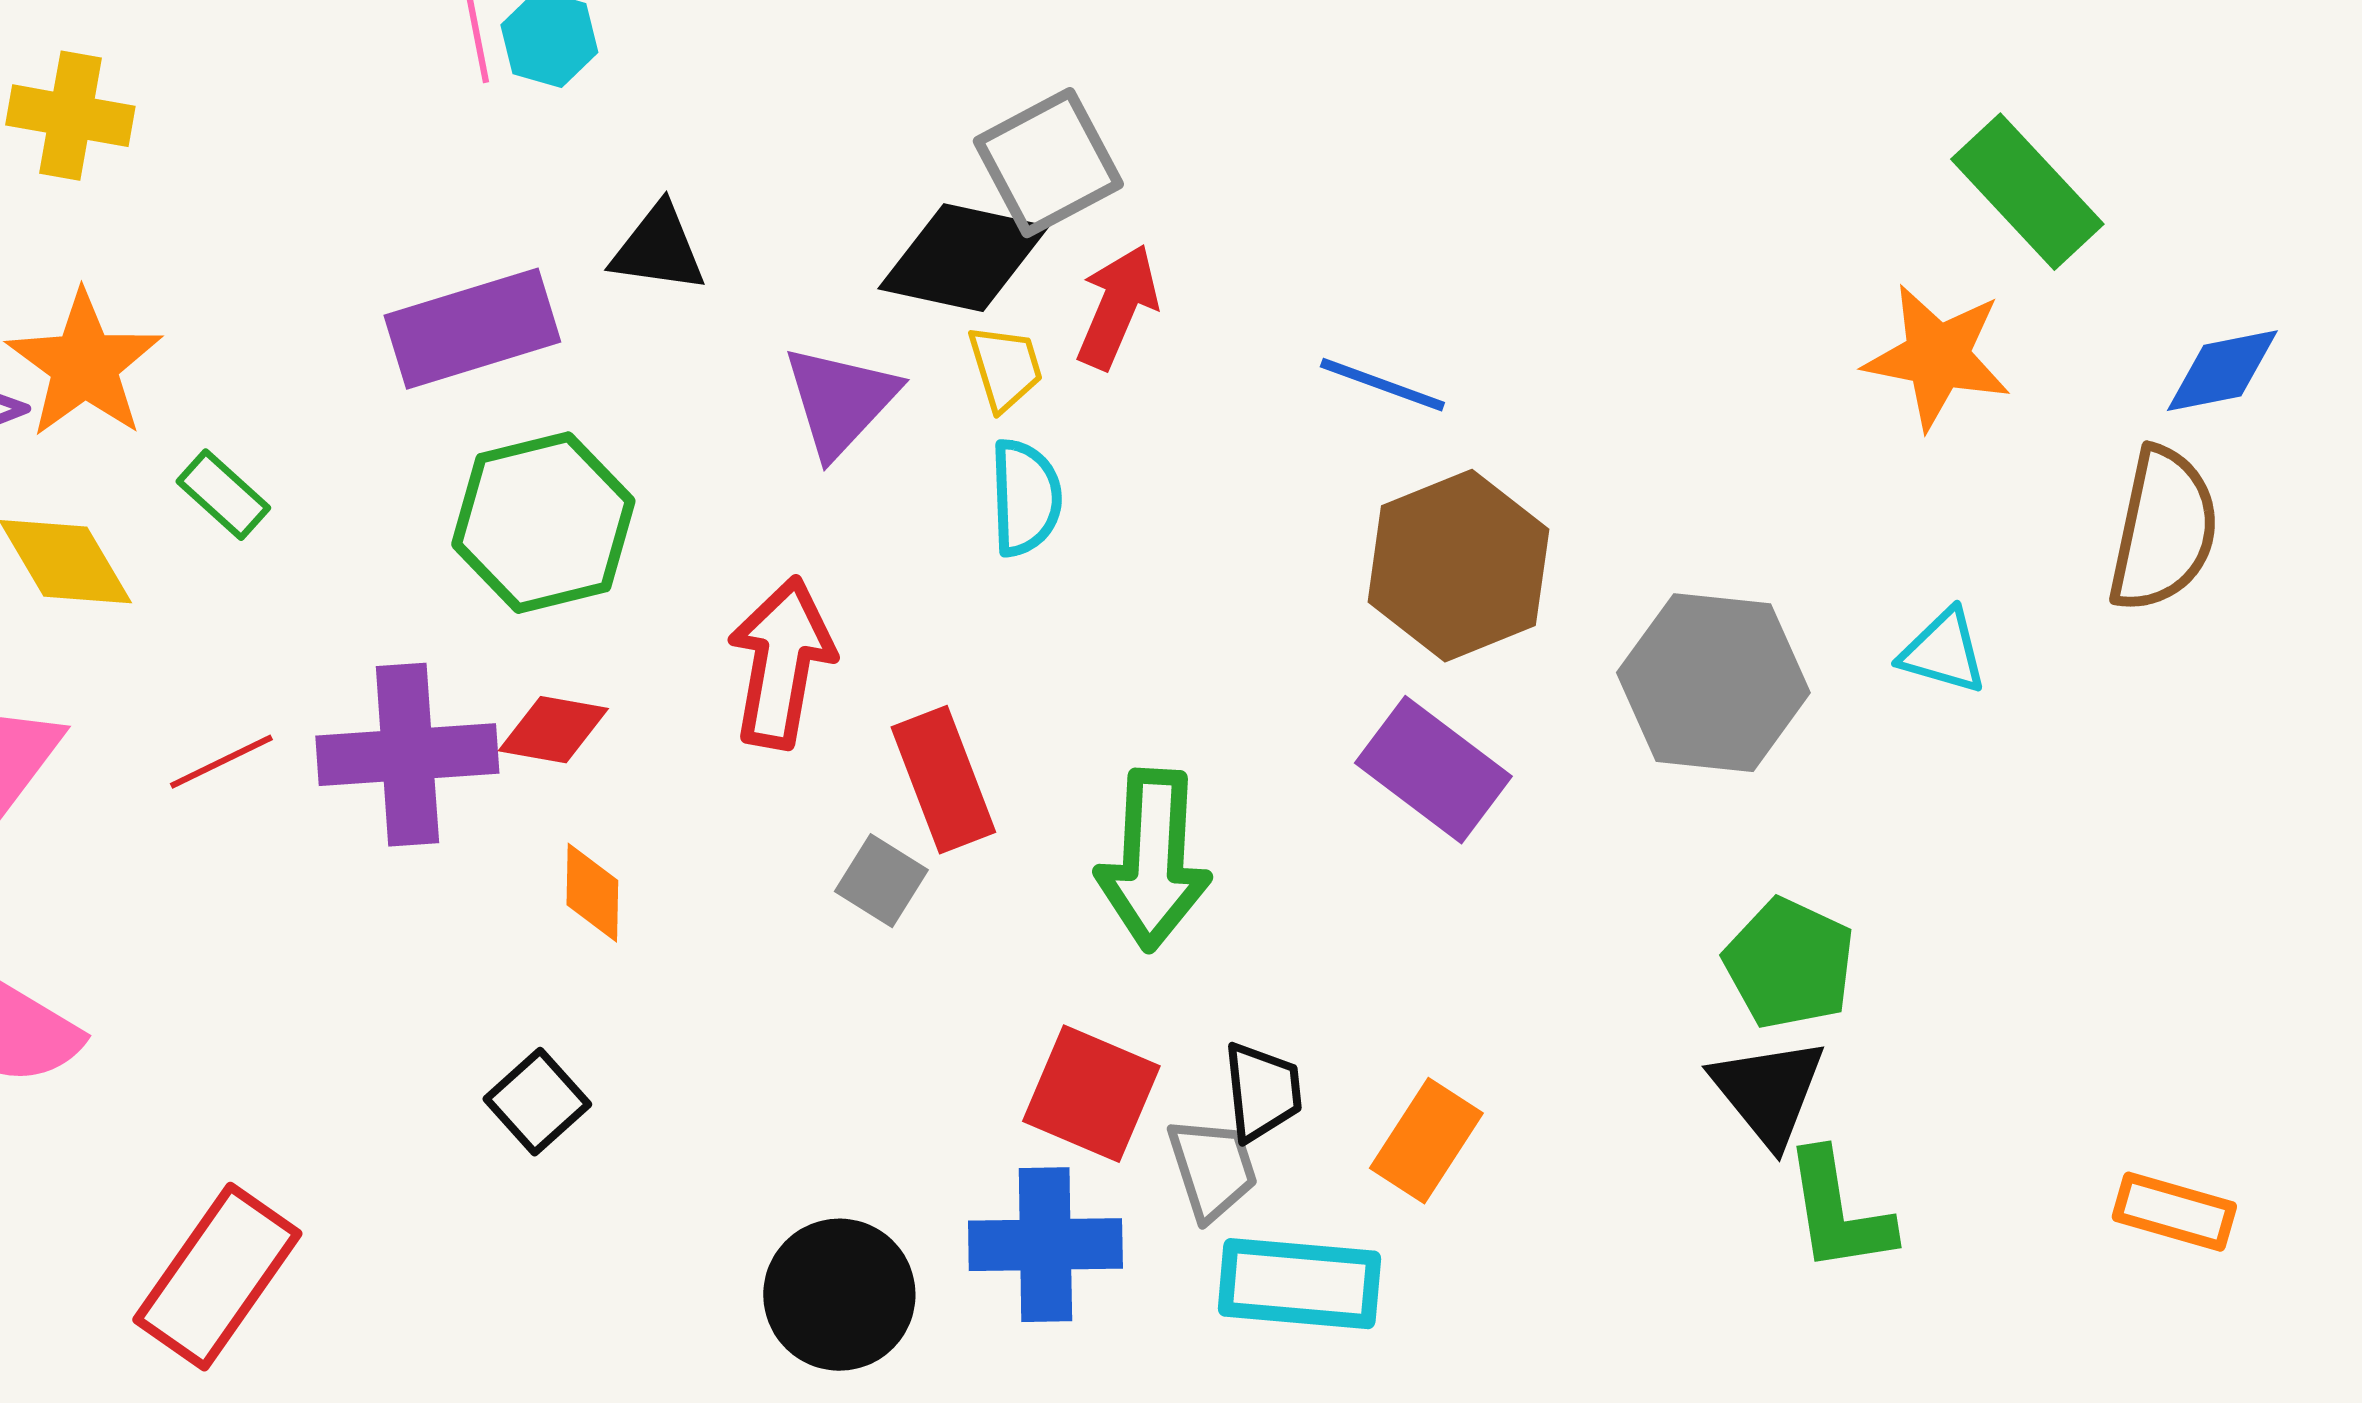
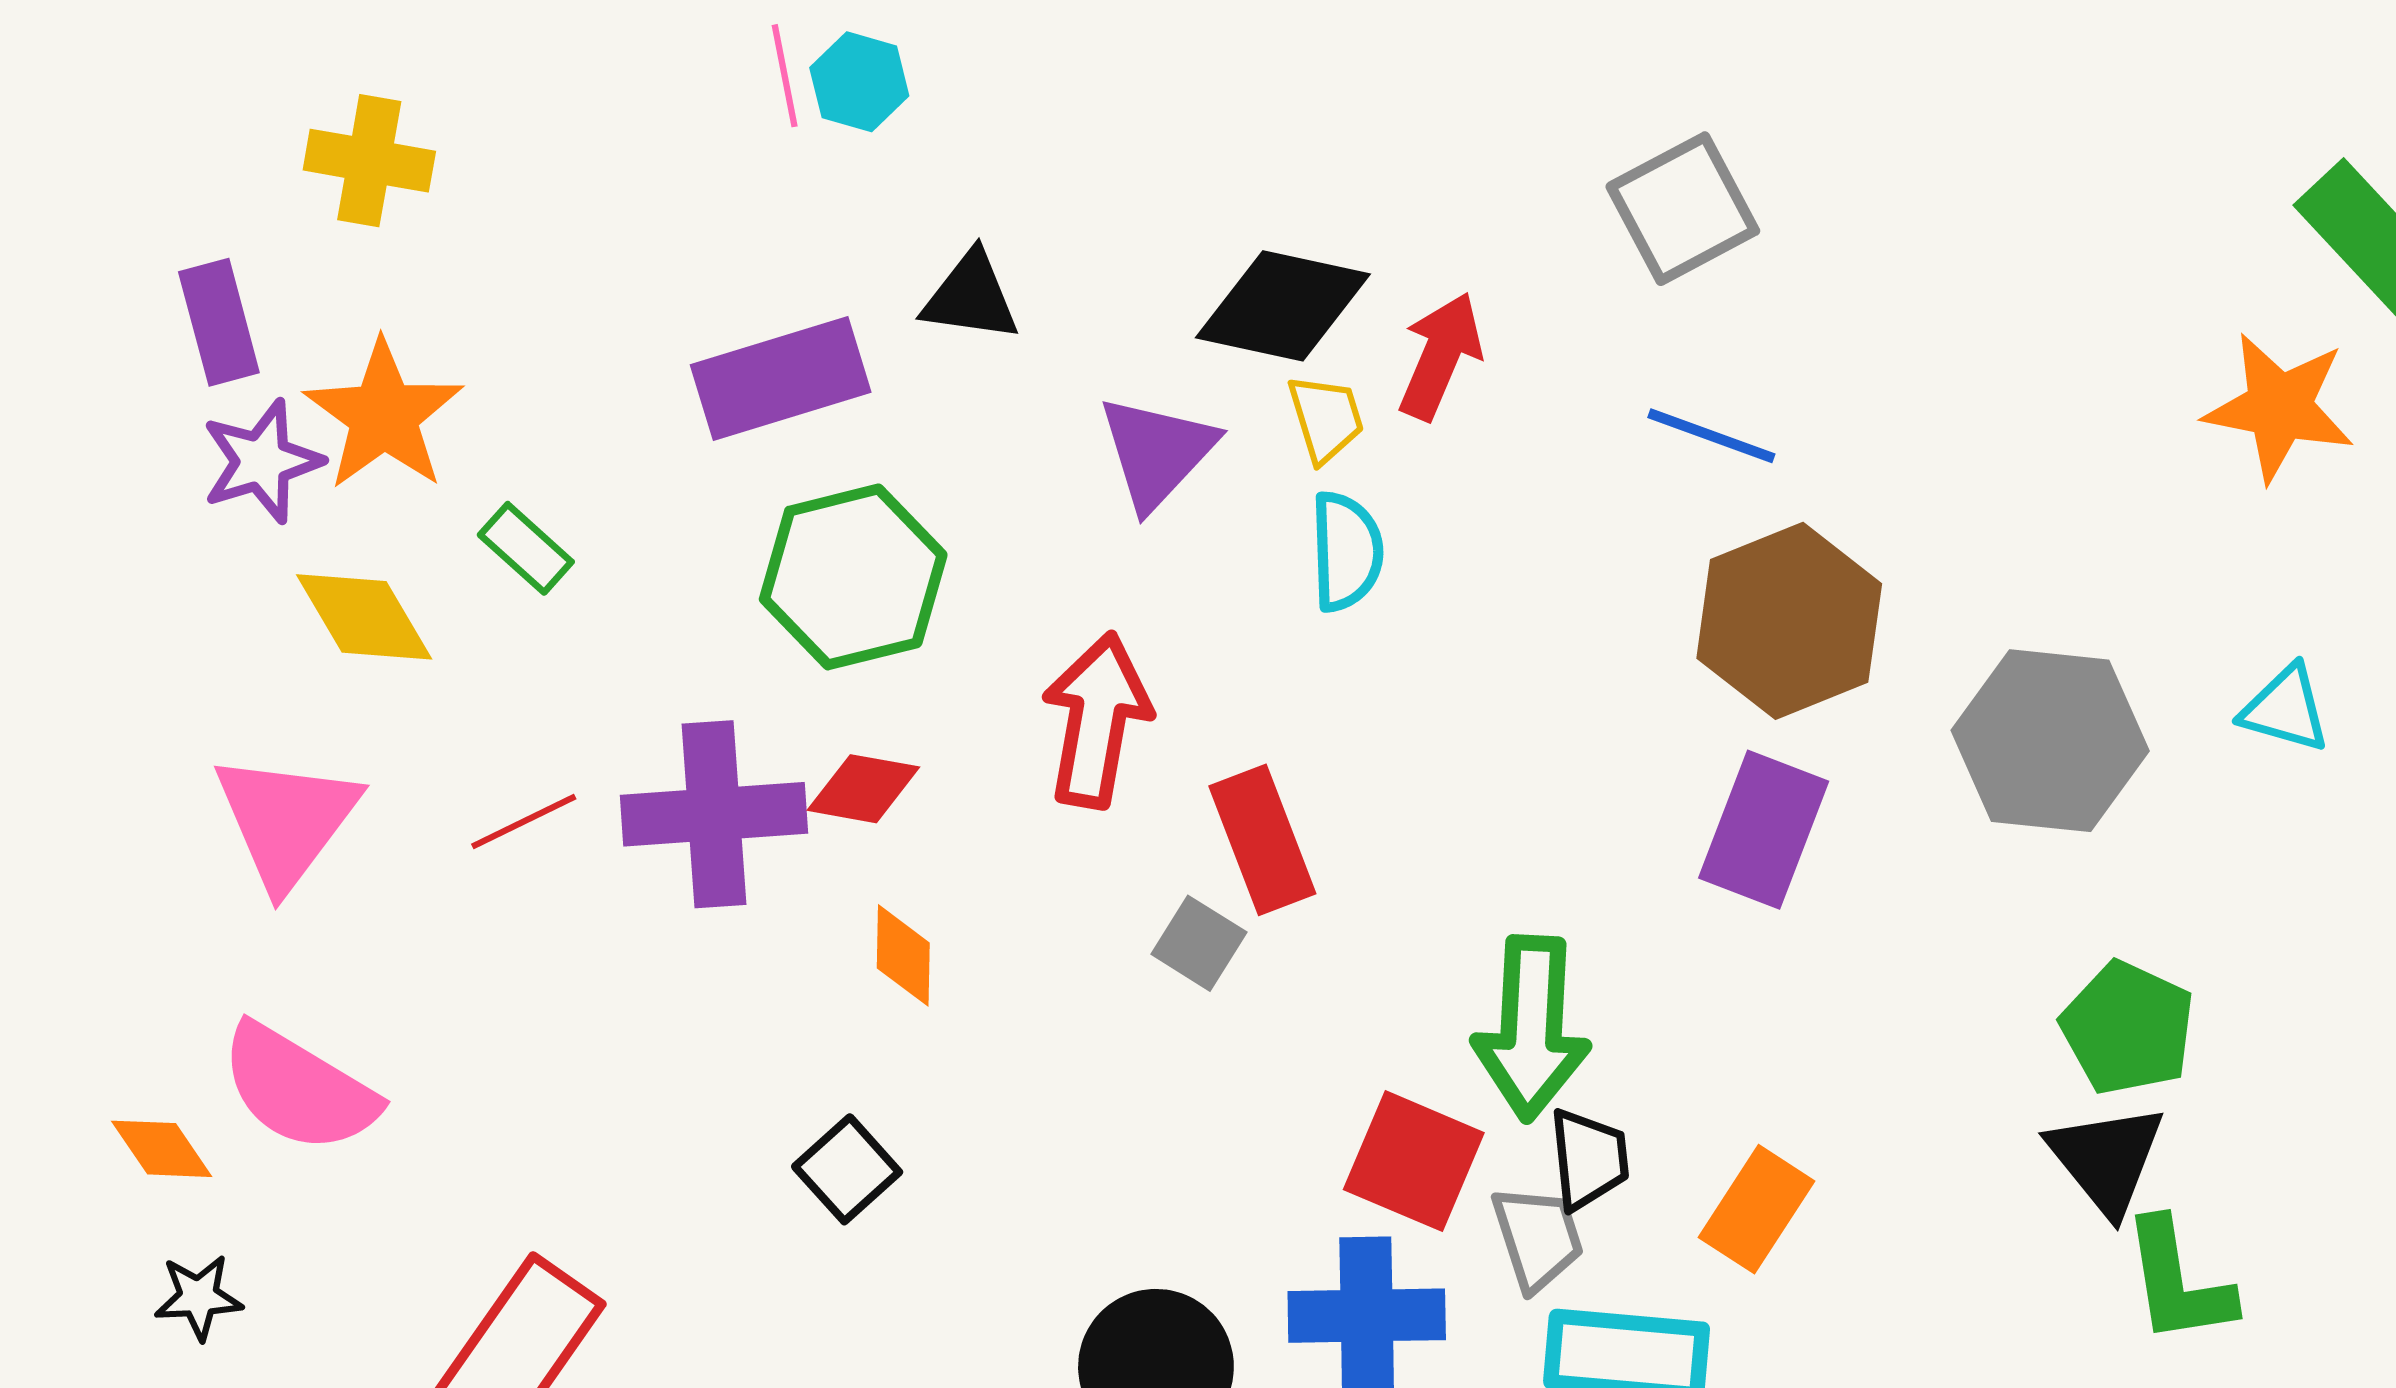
gray square: (1048, 163) -> (1683, 209), moved
purple rectangle: (1433, 770) -> (1764, 830), turned 74
green arrow: (1153, 860) -> (1531, 1028), moved

